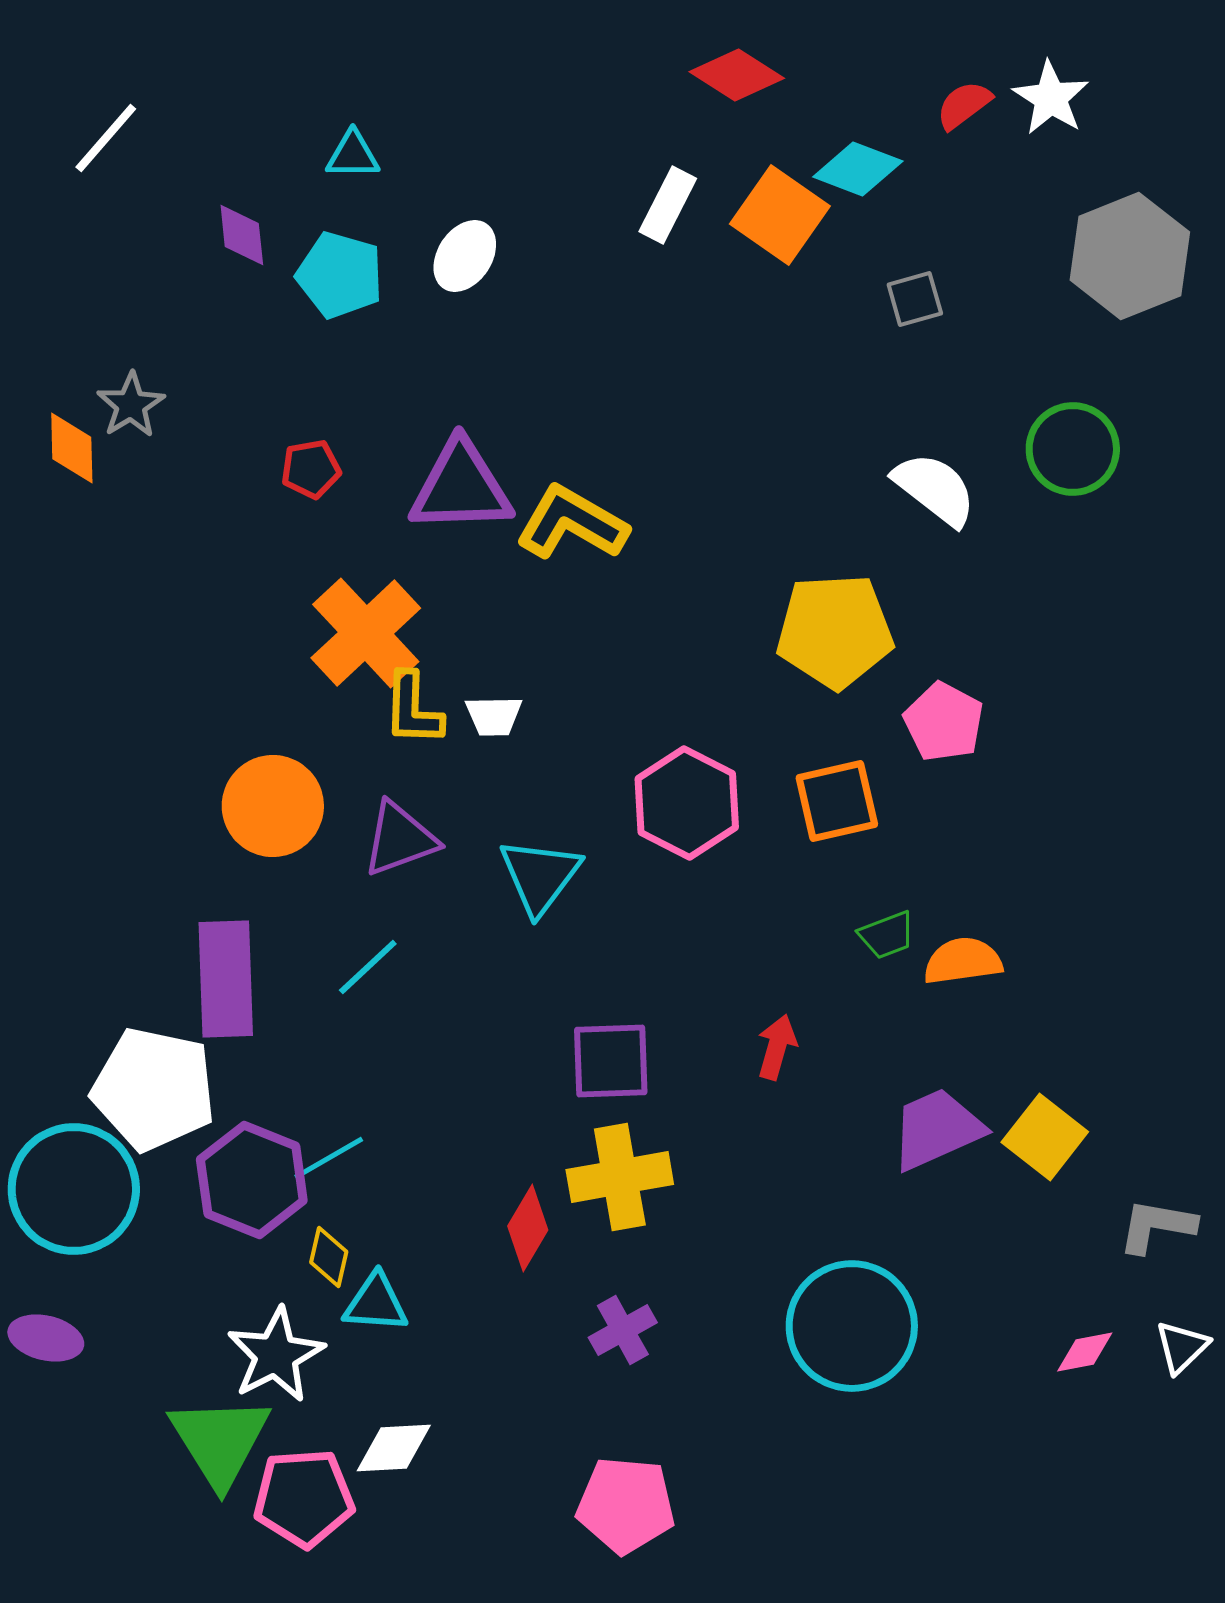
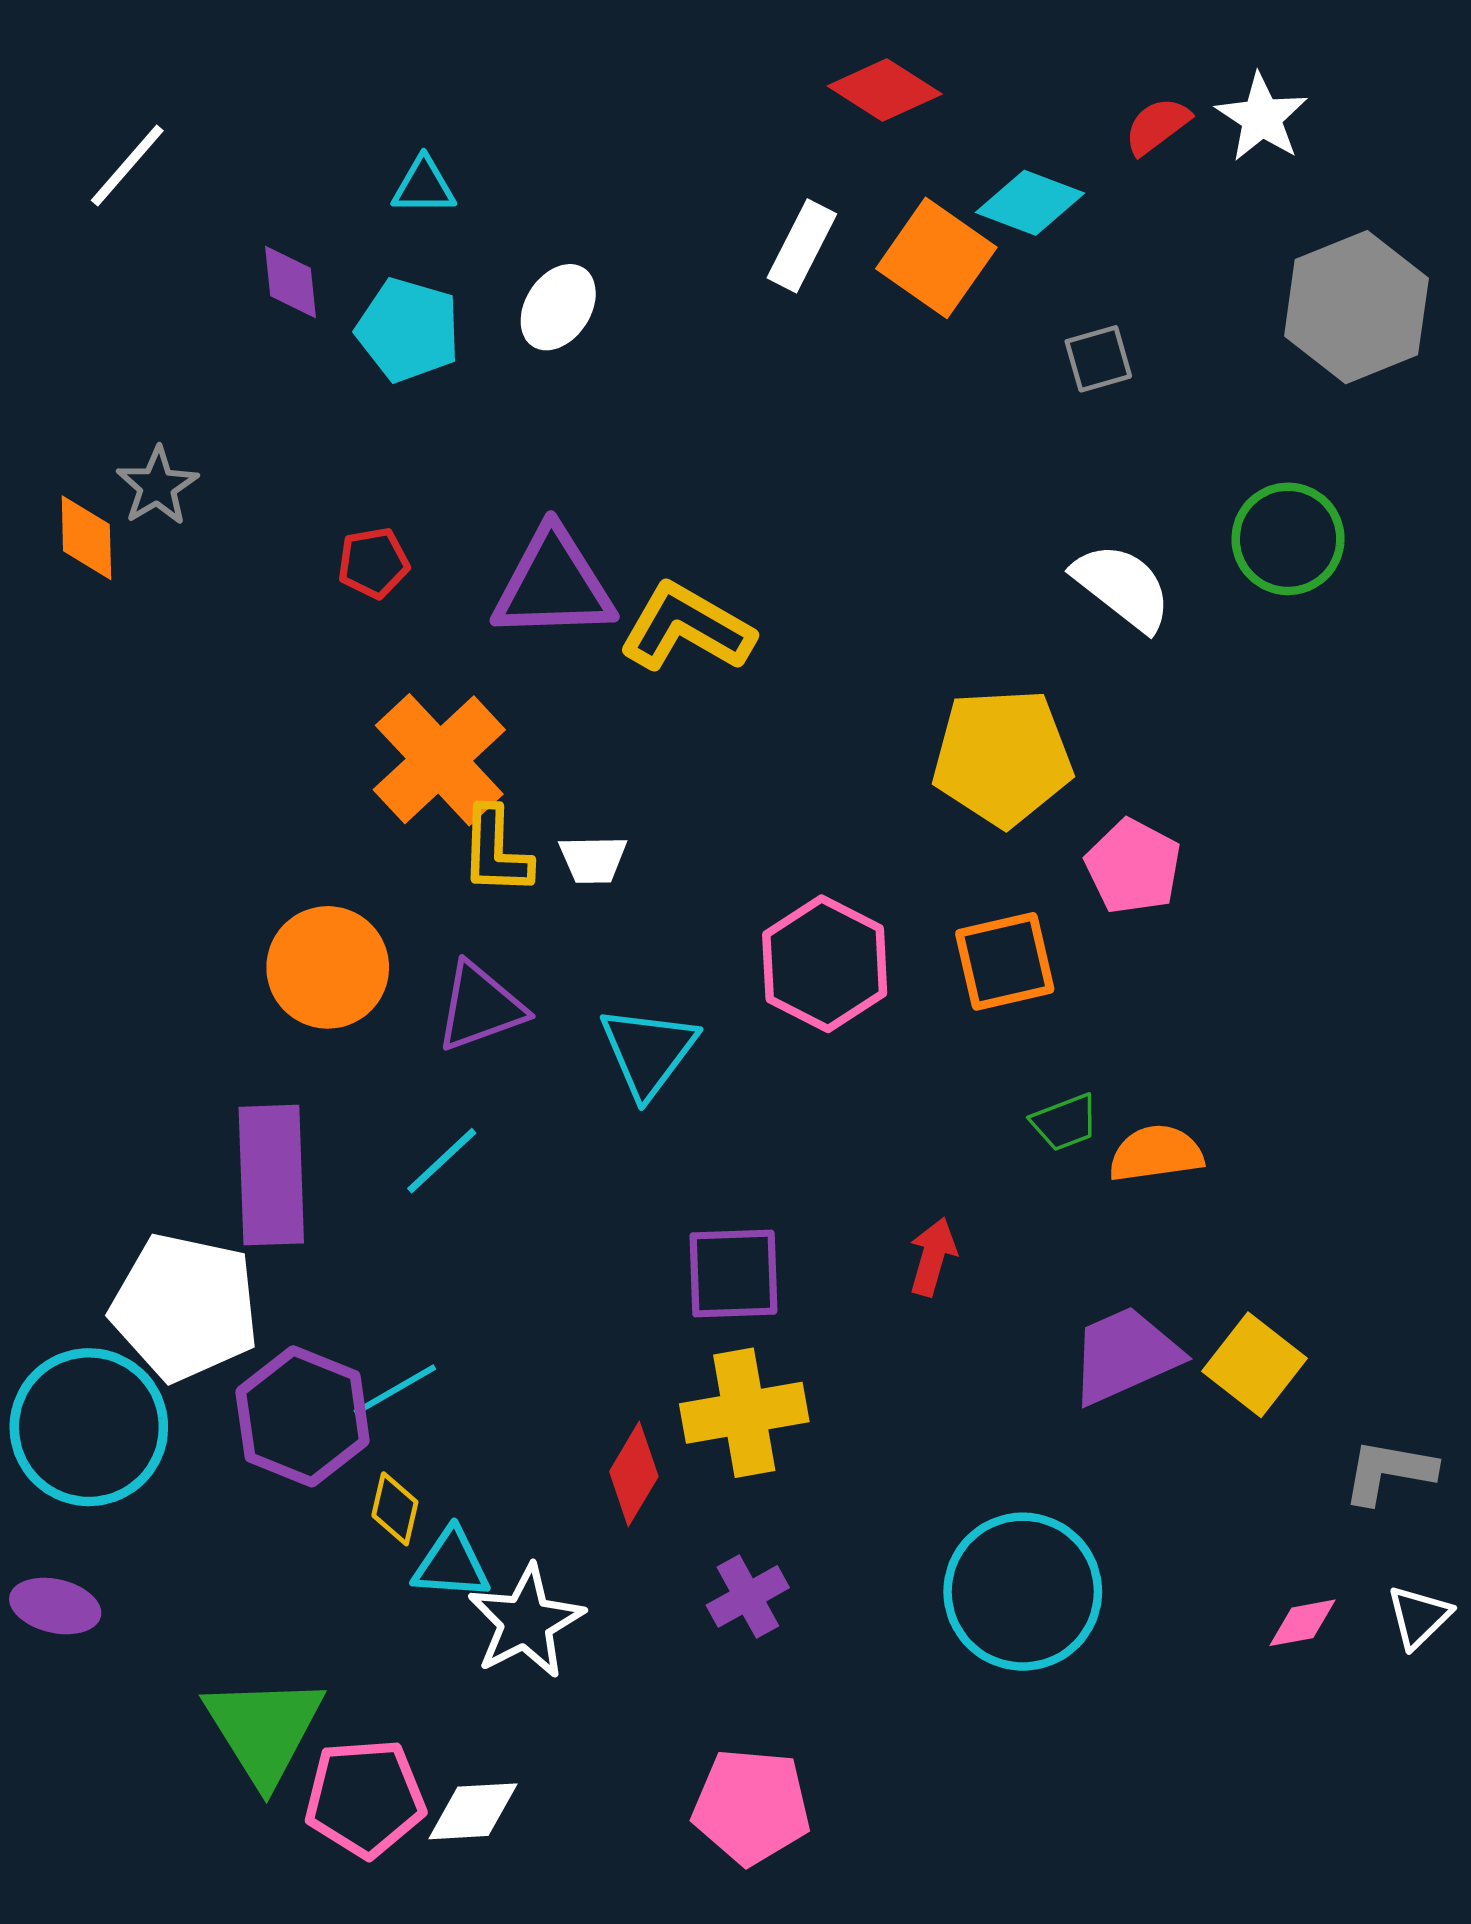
white star: (276, 1355) -> (526, 1622), moved
white diamond: (394, 1448) -> (473, 1811), moved

